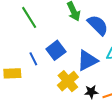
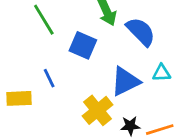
blue square: (56, 50) -> (83, 45), moved, turned -30

